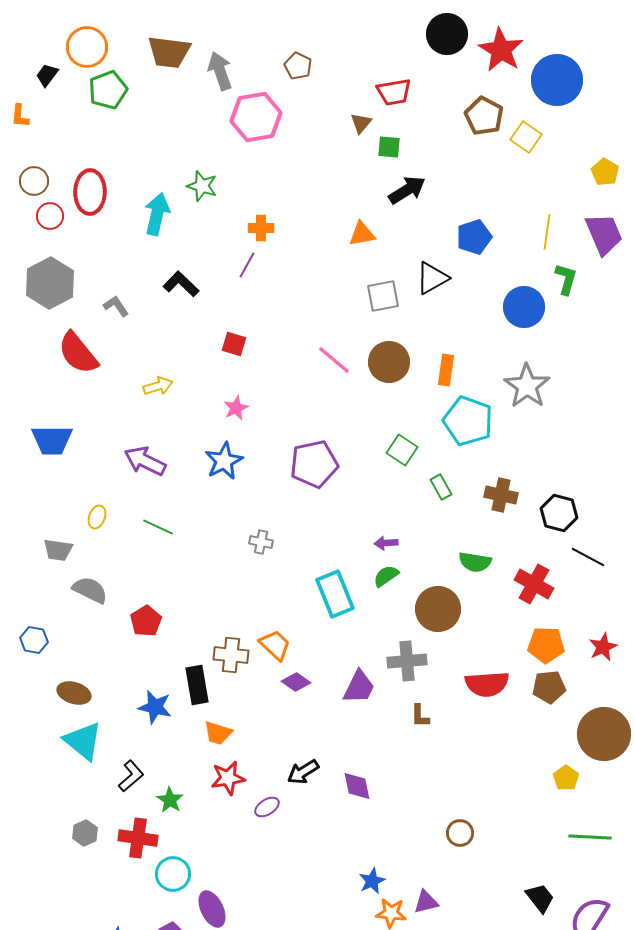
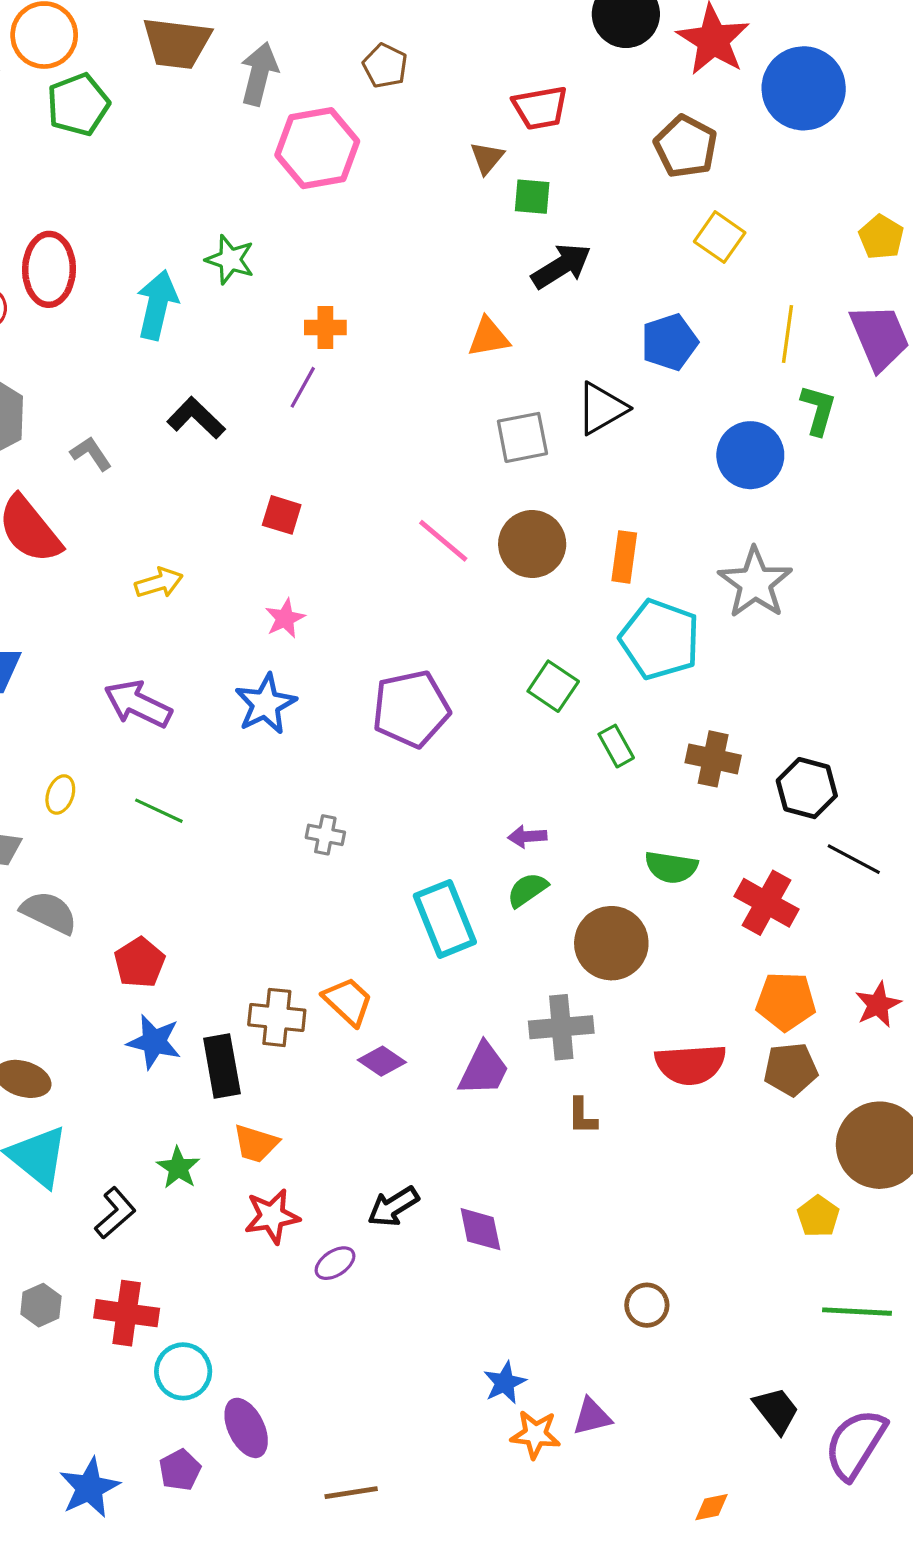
gray arrow: (220, 71) -> (259, 74), turned 33
yellow square: (526, 137) -> (720, 237), moved
blue star: (155, 707) -> (154, 1042), moved
green star: (170, 800) -> (178, 1168), moved

